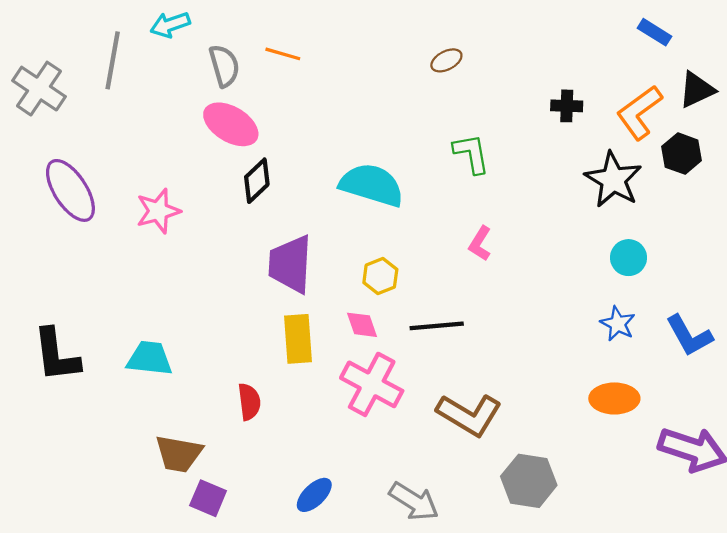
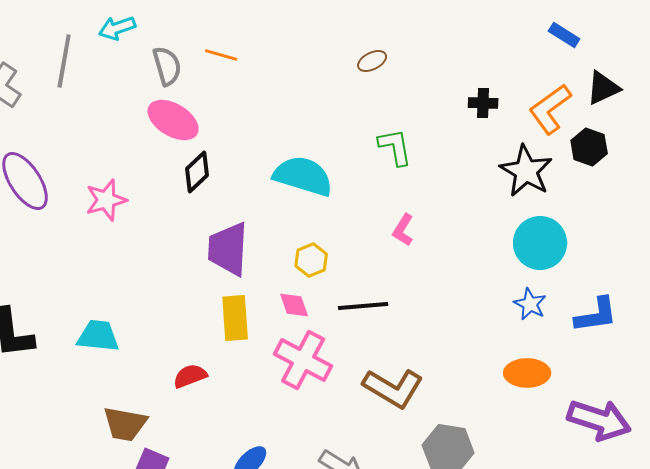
cyan circle: (628, 258) -> (540, 243), size x1.6
blue L-shape: (689, 336) -> (596, 315), turned -69
red semicircle: (249, 402) -> (190, 376), turned -104

